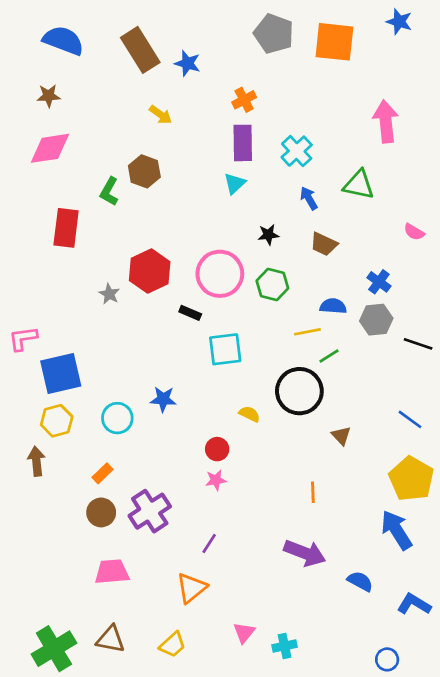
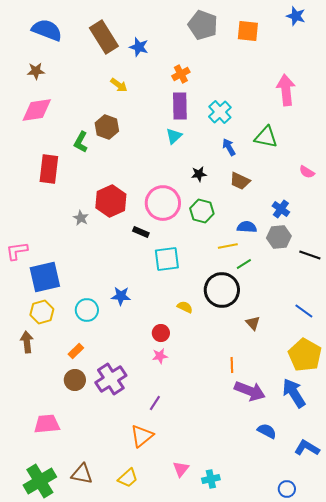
orange square: (334, 42) -> (248, 31), size x0.7
purple arrow: (305, 553) -> (250, 391), moved
pink trapezoid: (112, 572) -> (47, 424), moved

